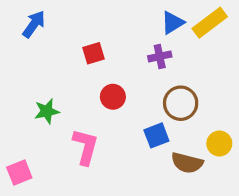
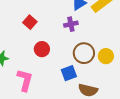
red square: (94, 53) -> (30, 22), turned -32
yellow circle: (219, 144) -> (106, 56), moved

